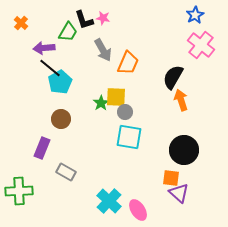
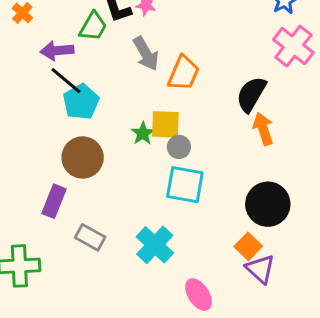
brown circle: (61, 119) -> (83, 157), size x1.4
orange square: (171, 178) -> (248, 246), turned 36
cyan cross: (109, 201) -> (155, 245), moved

